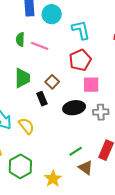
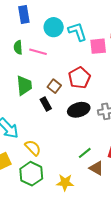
cyan circle: (52, 14) -> (54, 27), moved
red pentagon: (80, 60) -> (79, 78), moved
pink square: (91, 85) -> (98, 46), moved
yellow semicircle: (26, 126) -> (33, 148), moved
yellow star: (53, 179) -> (65, 182), turned -30

